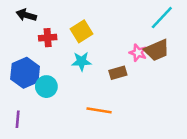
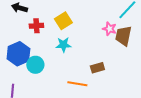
brown trapezoid: (157, 50) -> (123, 36), turned 125
pink star: (138, 53) -> (109, 29), moved
brown rectangle: (118, 73) -> (97, 68), moved

